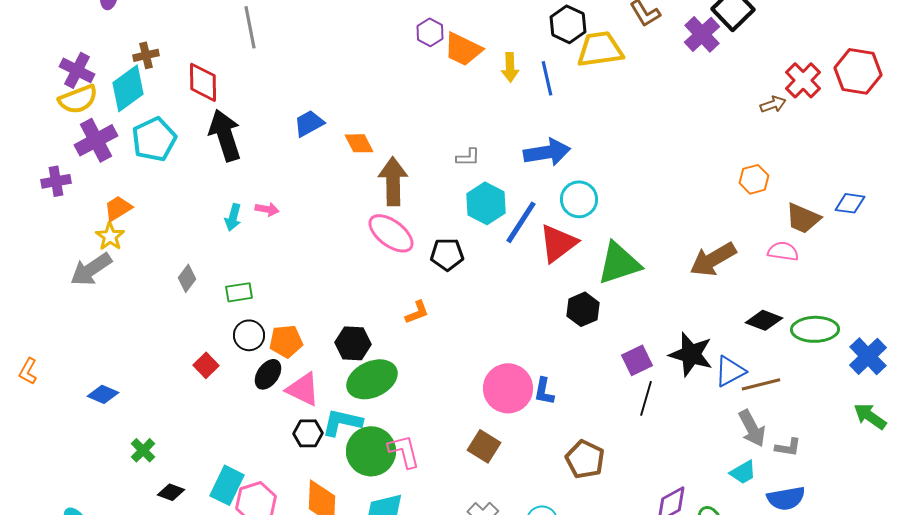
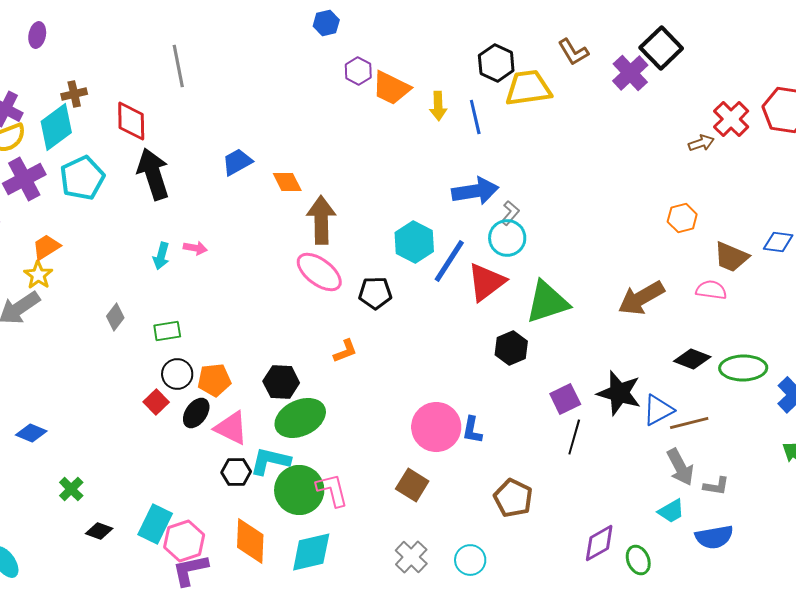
gray L-shape: (468, 157) -> (510, 213), moved, turned -50
red square: (206, 365) -> (156, 402), moved

